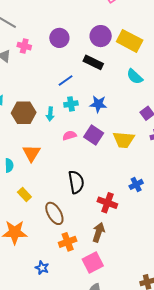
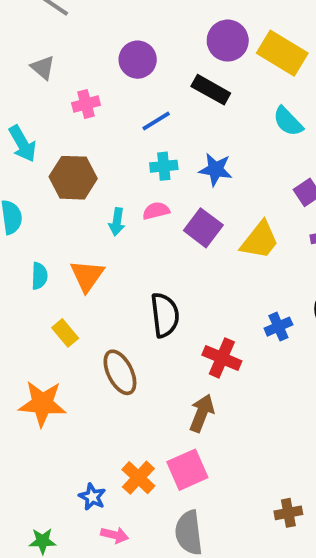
purple circle: (59, 38) -> (138, 60), moved
pink cross: (24, 46) -> (86, 104), moved, turned -32
cyan arrow: (50, 114) -> (117, 222), moved
pink semicircle: (69, 135) -> (156, 211), moved
yellow trapezoid: (124, 140) -> (260, 240), turned -60
orange triangle: (32, 153) -> (87, 276), moved
orange cross: (68, 242) -> (138, 478), moved, turned -30
blue star: (42, 268) -> (92, 497), moved

